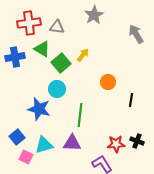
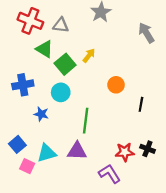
red cross: (29, 23) -> (30, 21), turned 30
blue cross: (15, 57) -> (23, 85), moved
blue star: (39, 109) -> (41, 114), size x0.6

